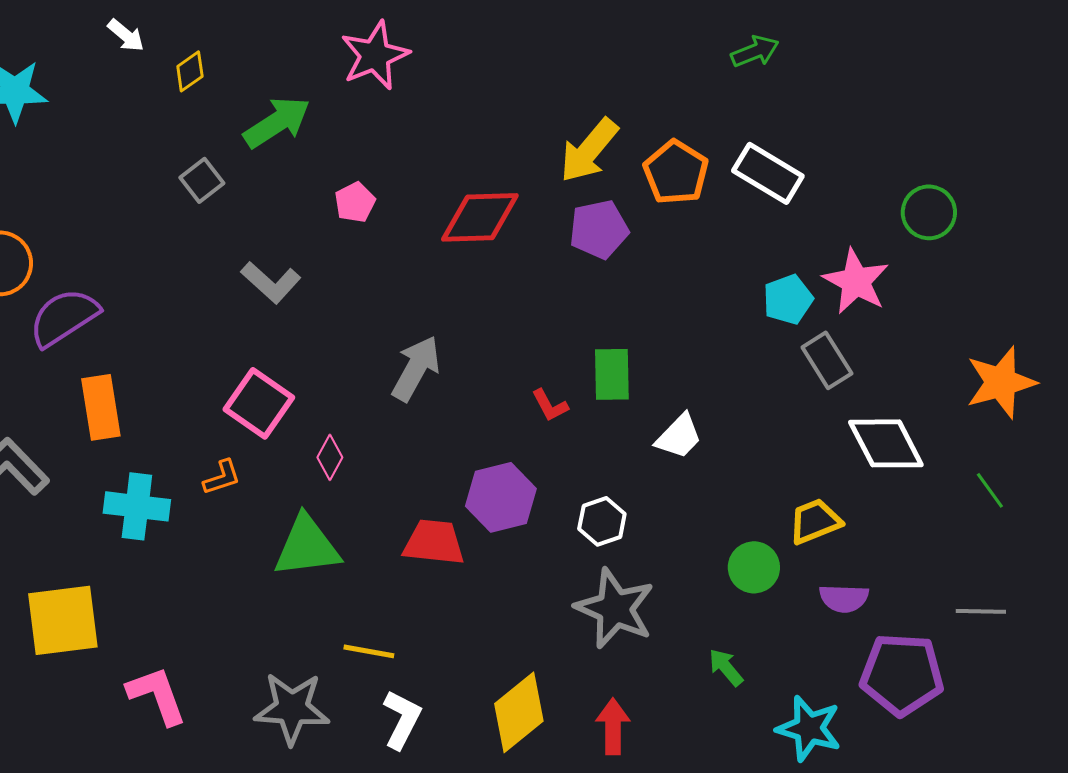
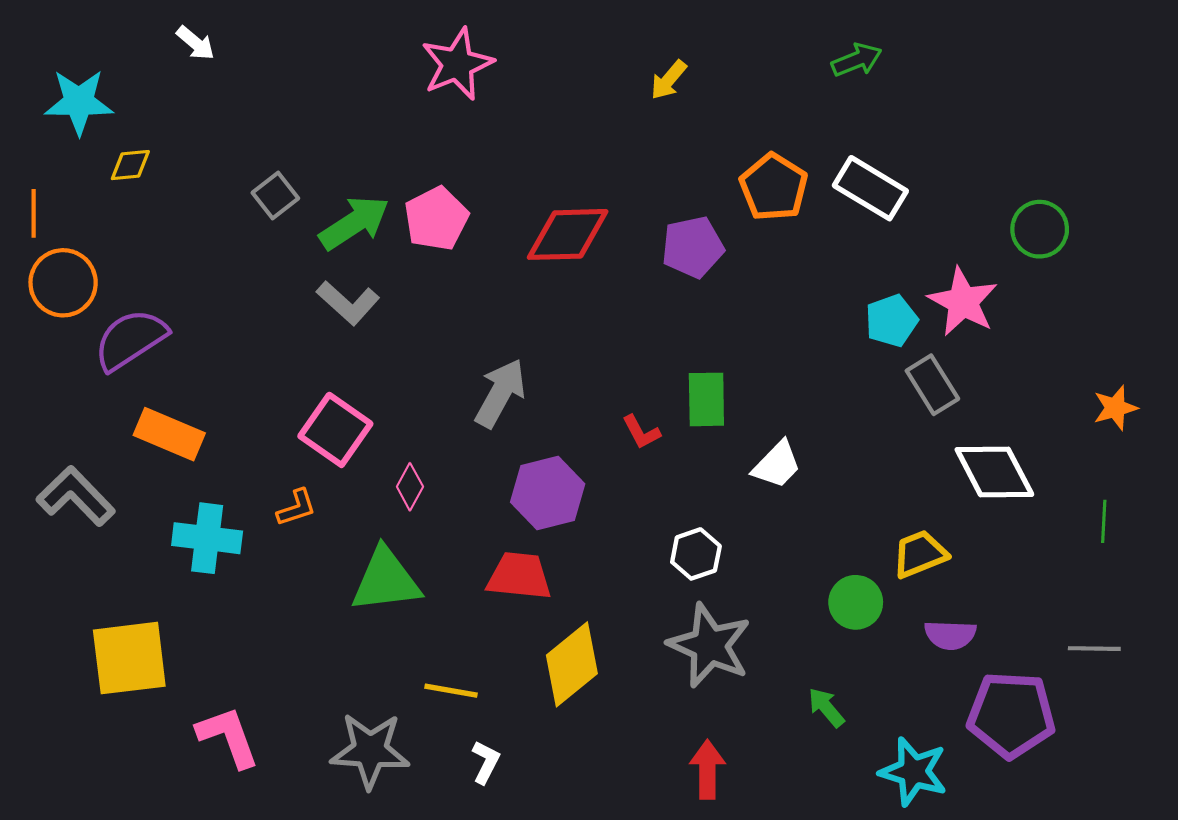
yellow diamond: (190, 71) -> (130, 165), moved, turned 30
green arrow: (277, 122) -> (354, 223), moved
yellow arrow: (589, 150) -> (669, 80), moved, size x0.6
pink pentagon: (355, 202) -> (436, 219), size x1.5
orange star: (1001, 382) -> (1115, 408), size x0.6
orange rectangle: (101, 407) -> (169, 434), turned -58
green line: (990, 490) -> (1104, 521), turned 39
purple hexagon: (501, 497) -> (548, 493), moved
yellow diamond: (519, 712) -> (572, 664), moved
white L-shape: (402, 719) -> (486, 762), size x0.7

